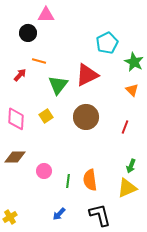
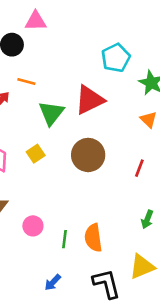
yellow triangle: (127, 188) -> (142, 267), moved

